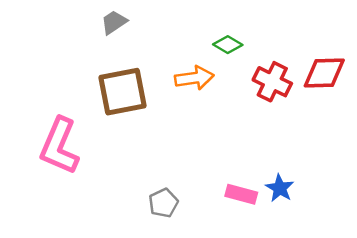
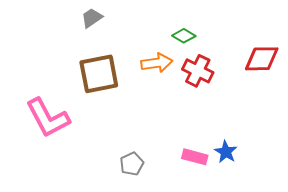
red cross: (272, 82) -> (198, 71), moved
pink L-shape: (59, 146) -> (48, 118), turned -51

